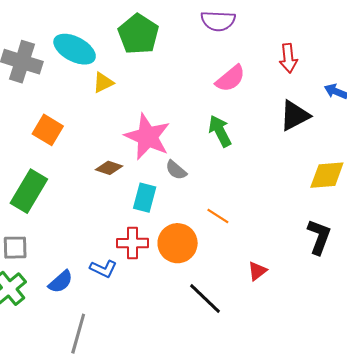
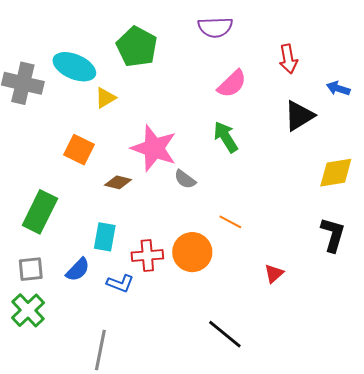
orange square: (48, 130) -> (79, 150), moved
cyan rectangle: (145, 198) -> (105, 237), moved
blue semicircle: (61, 282) -> (78, 270), moved
black line: (205, 299) -> (225, 334), moved

